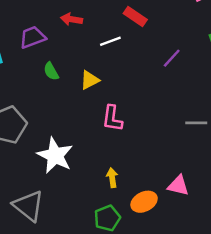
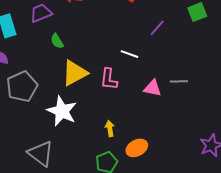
white line: (110, 41) -> (130, 54), moved, turned 42
yellow triangle: (90, 80) -> (75, 73), moved, size x1.6
pink triangle: (178, 186) -> (153, 88), moved

